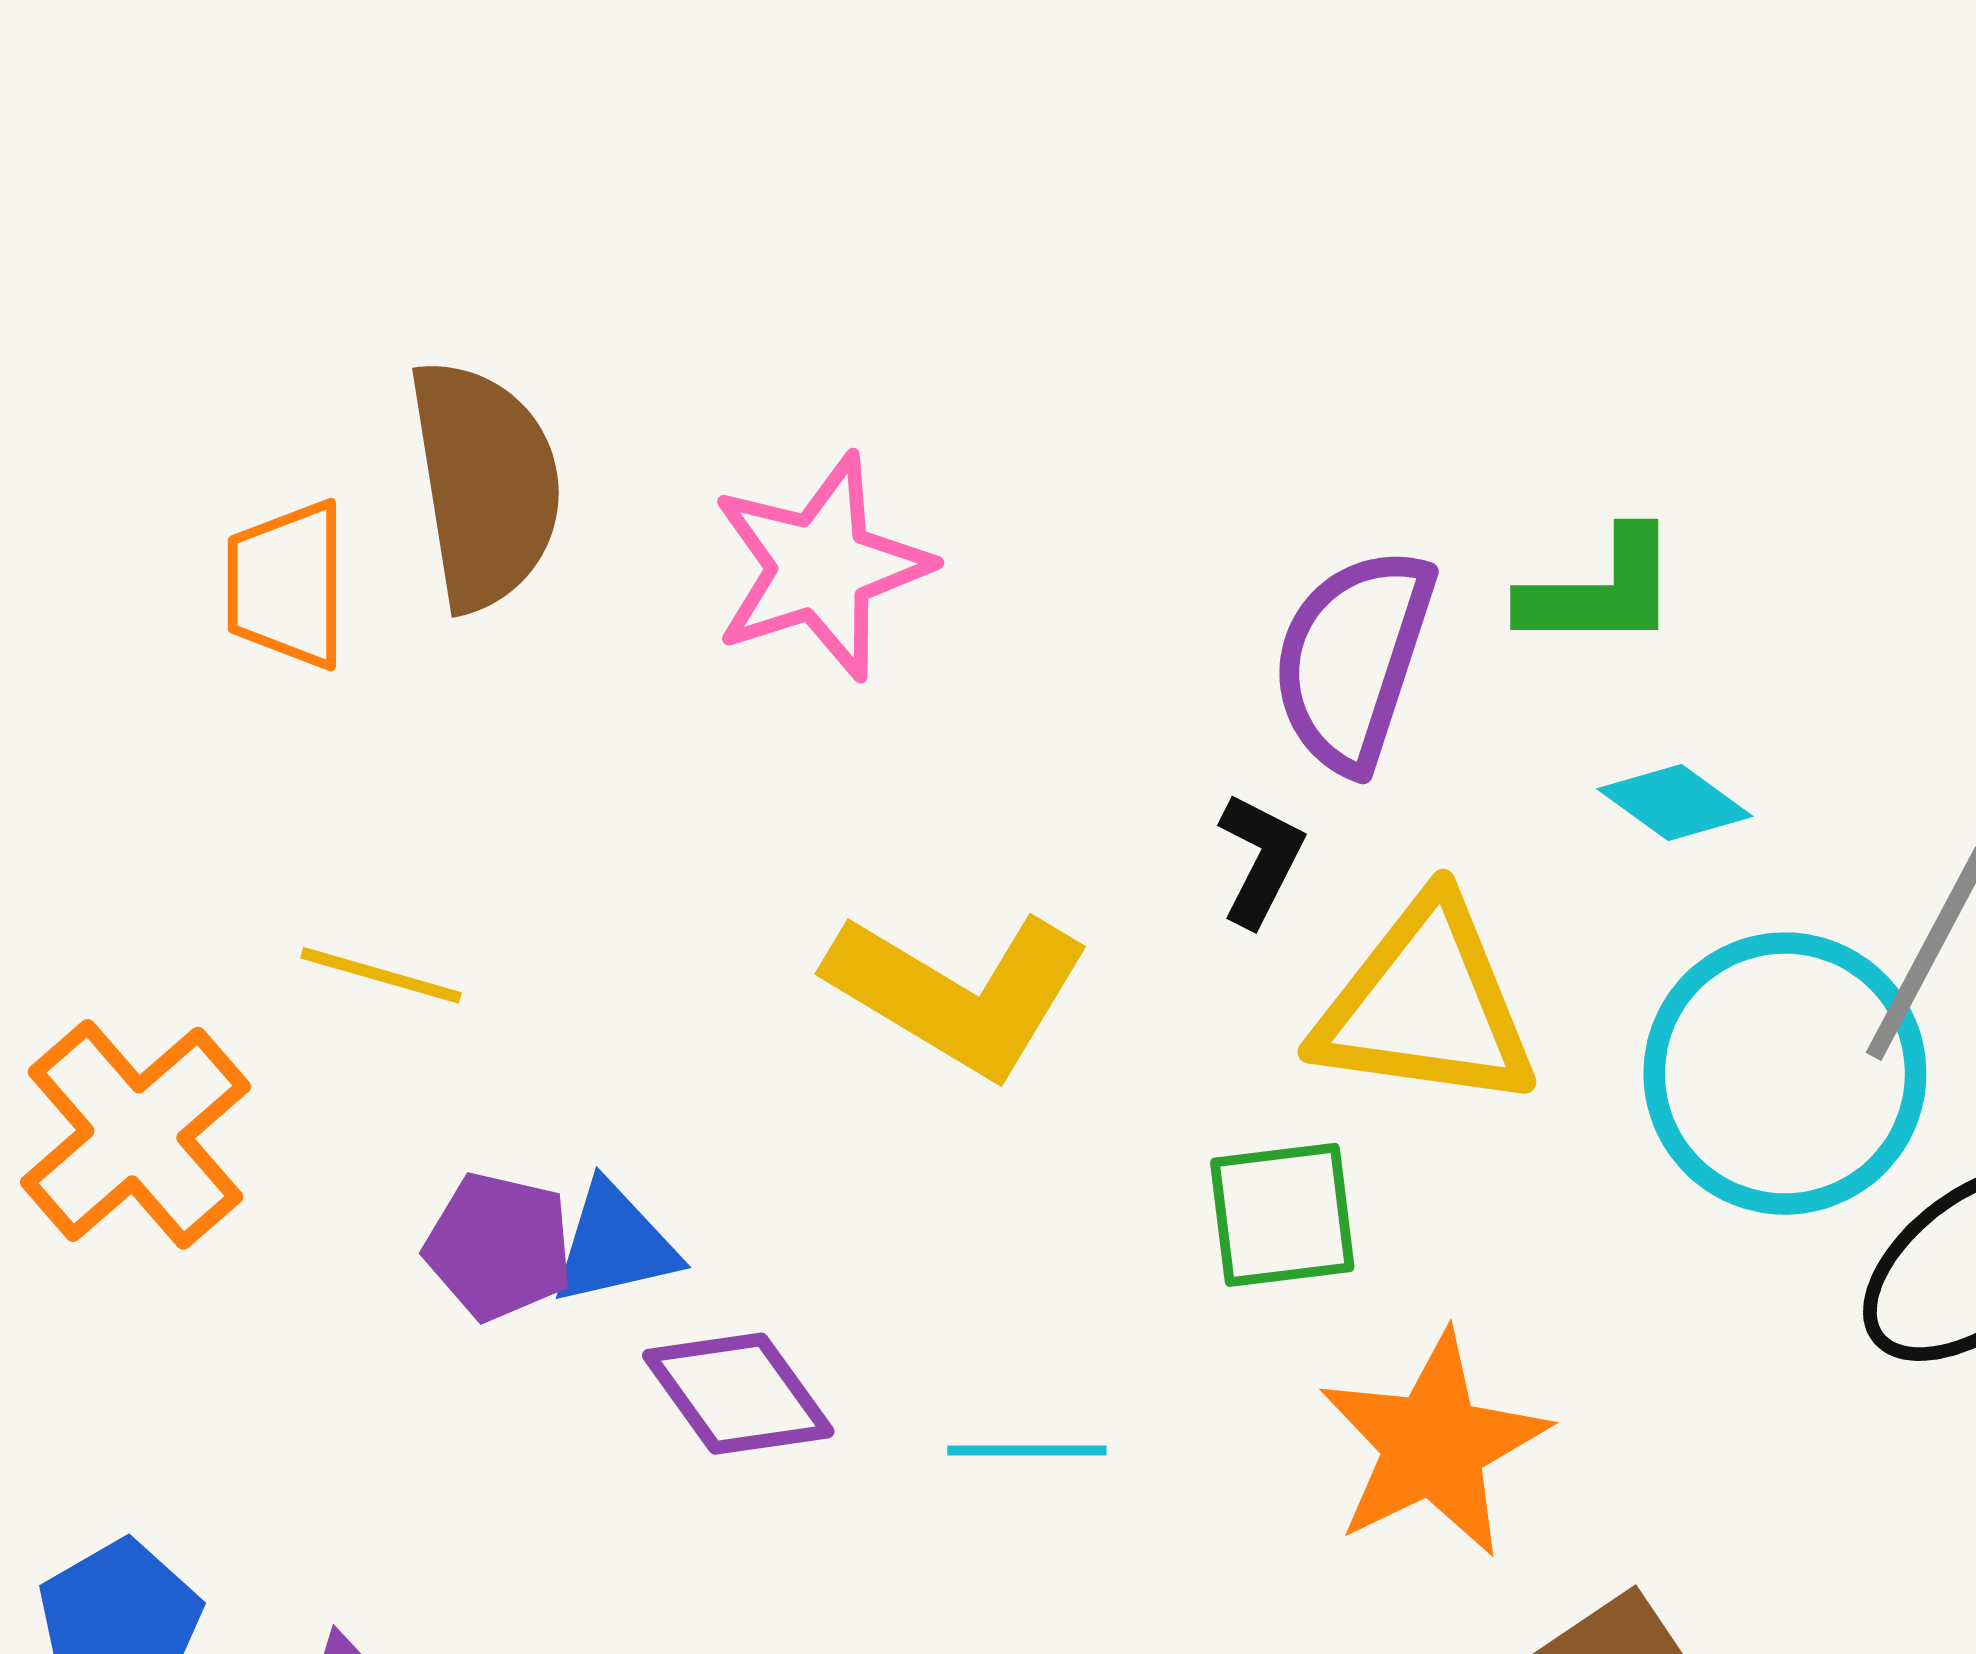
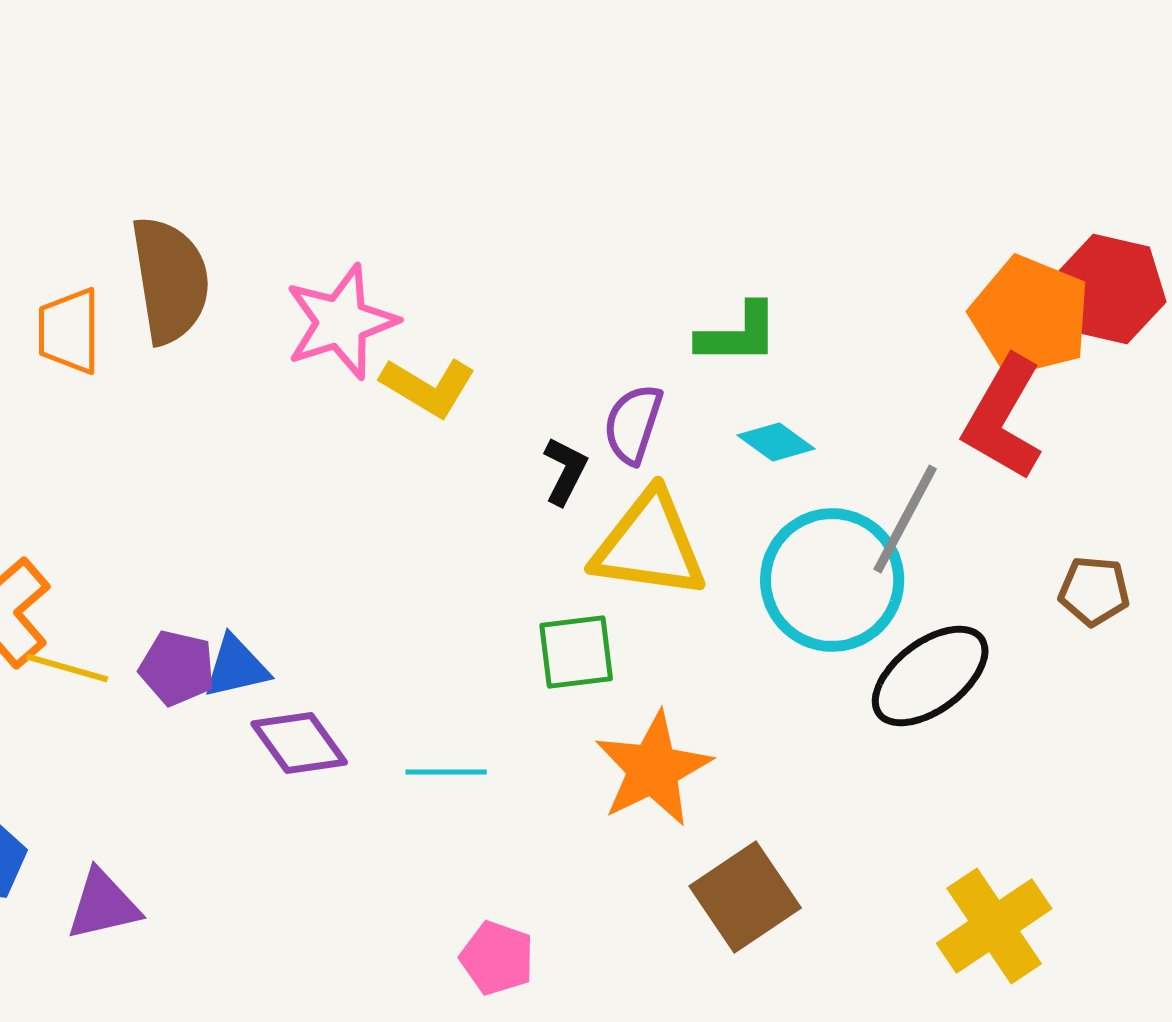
purple semicircle: (1353, 659) -> (633, 424), moved, size x0.7
yellow line: (381, 975) -> (67, 668), moved
yellow L-shape: (958, 993) -> (428, 387), moved, size x0.7

